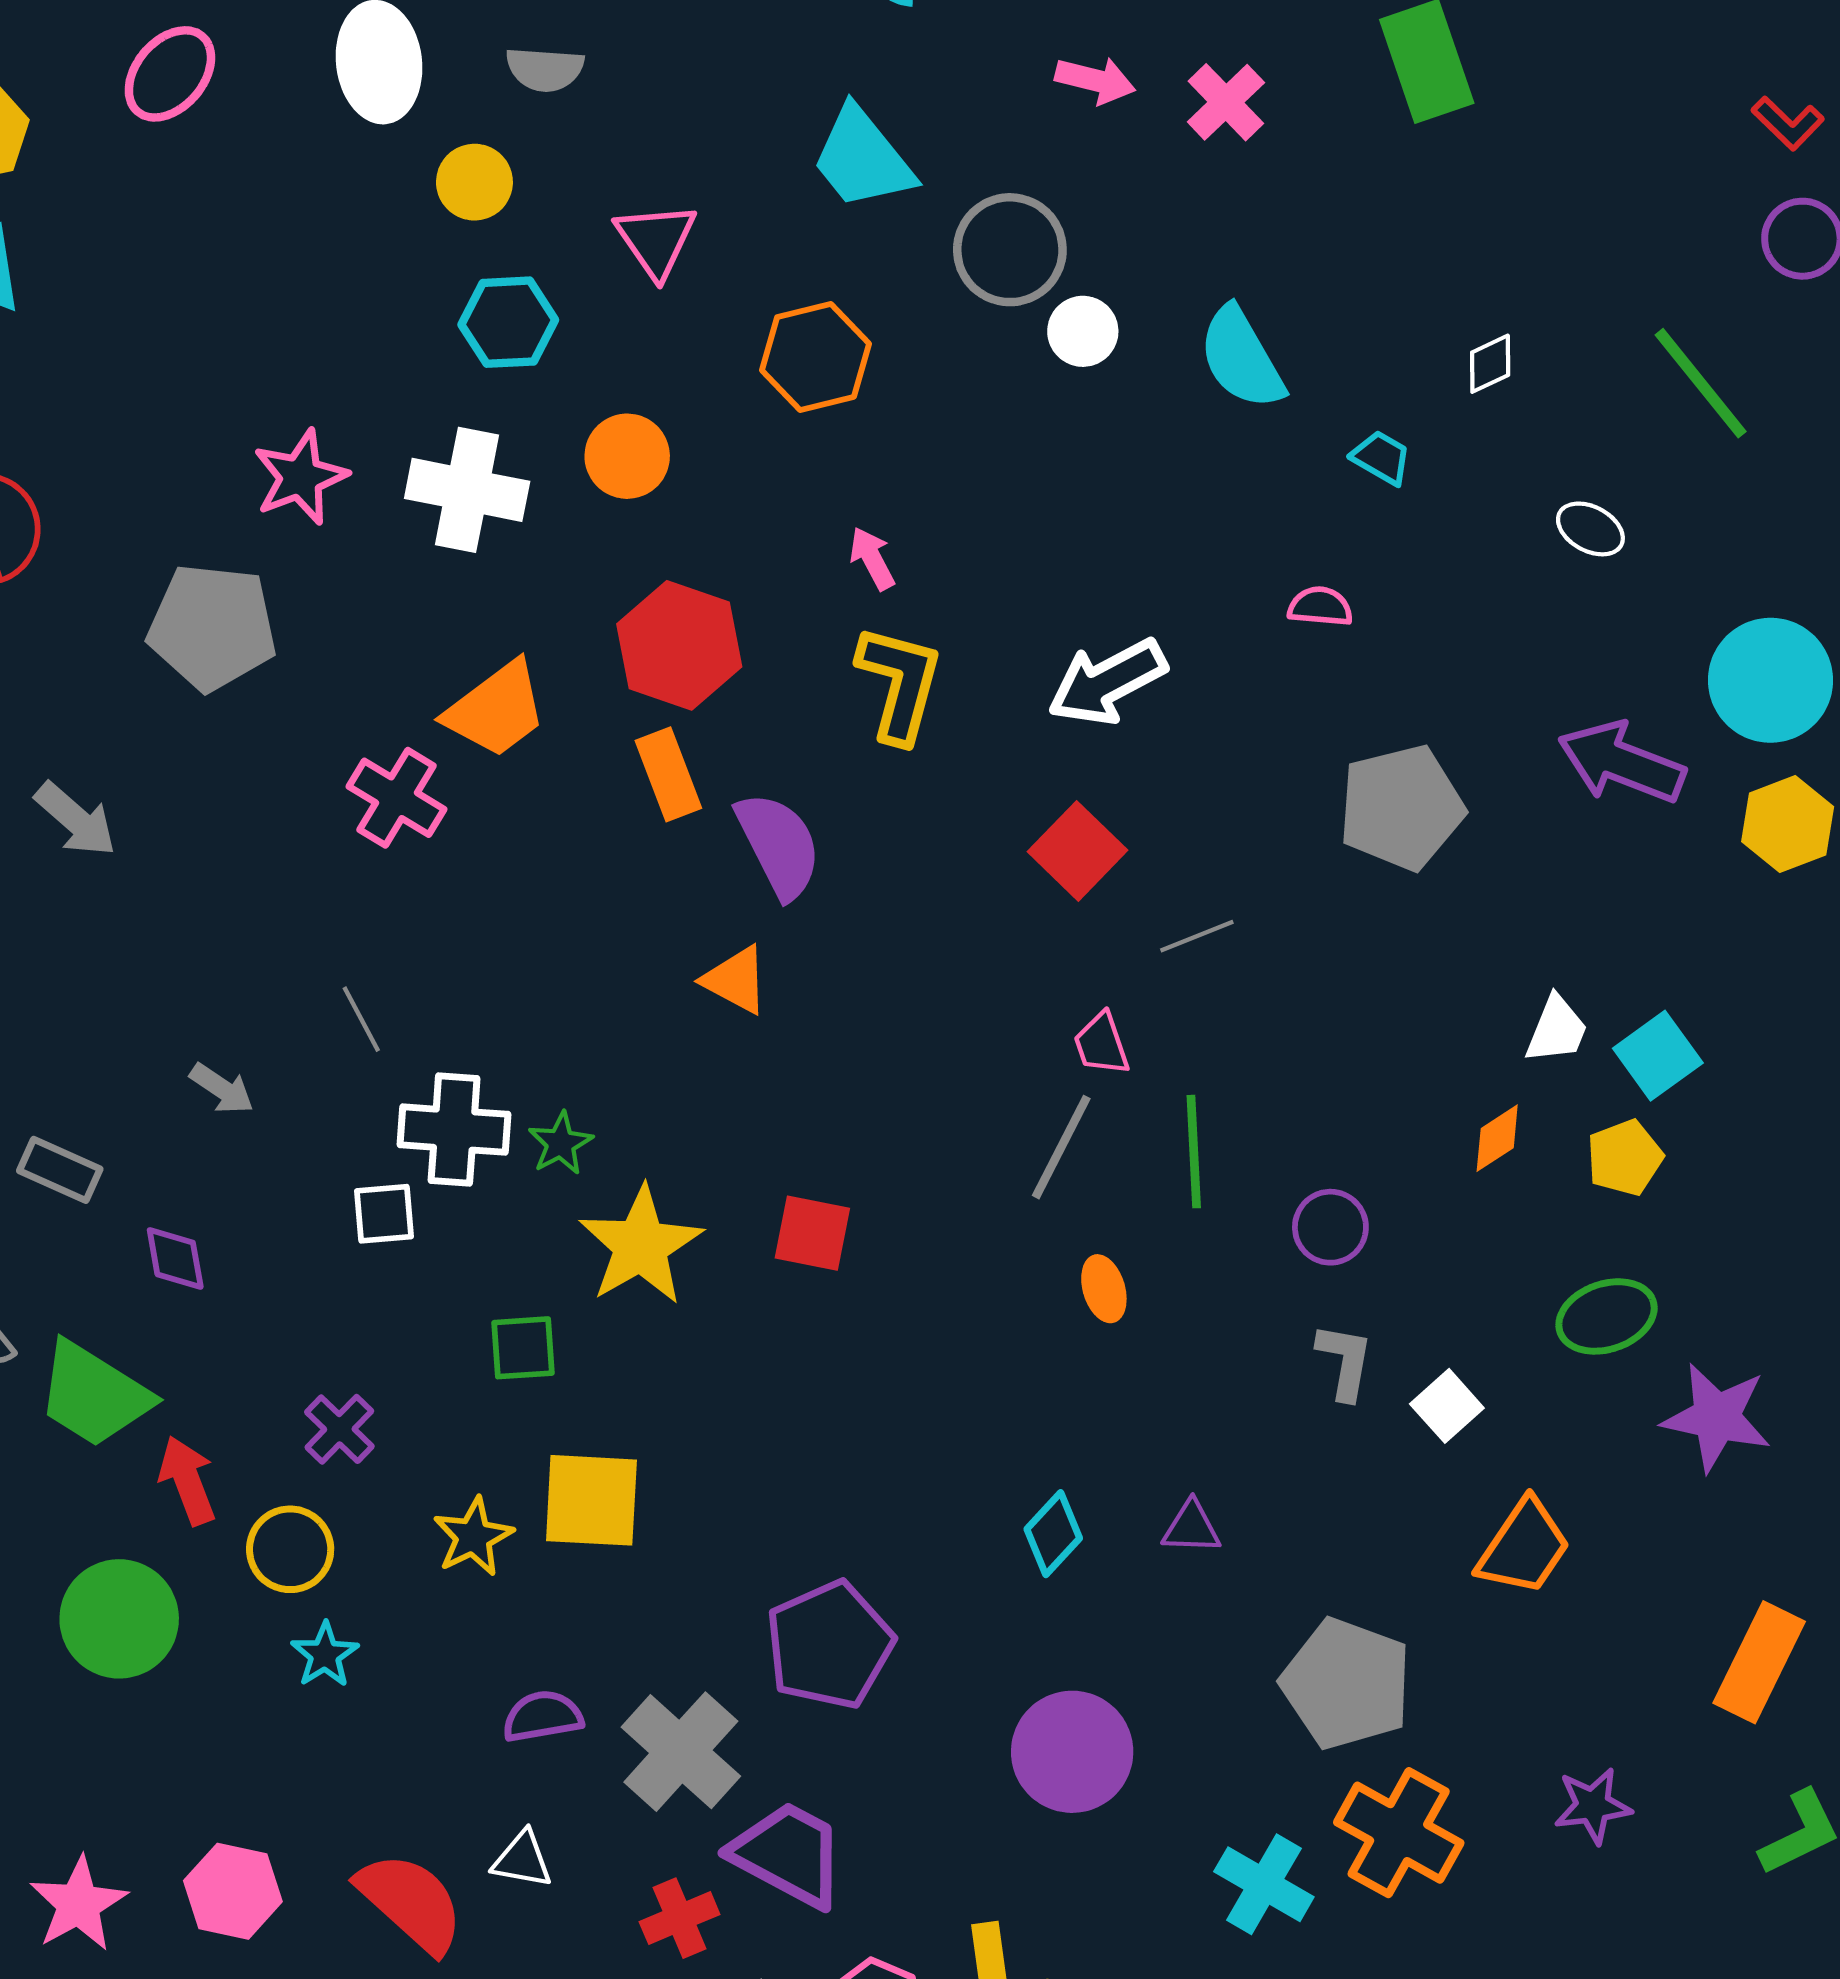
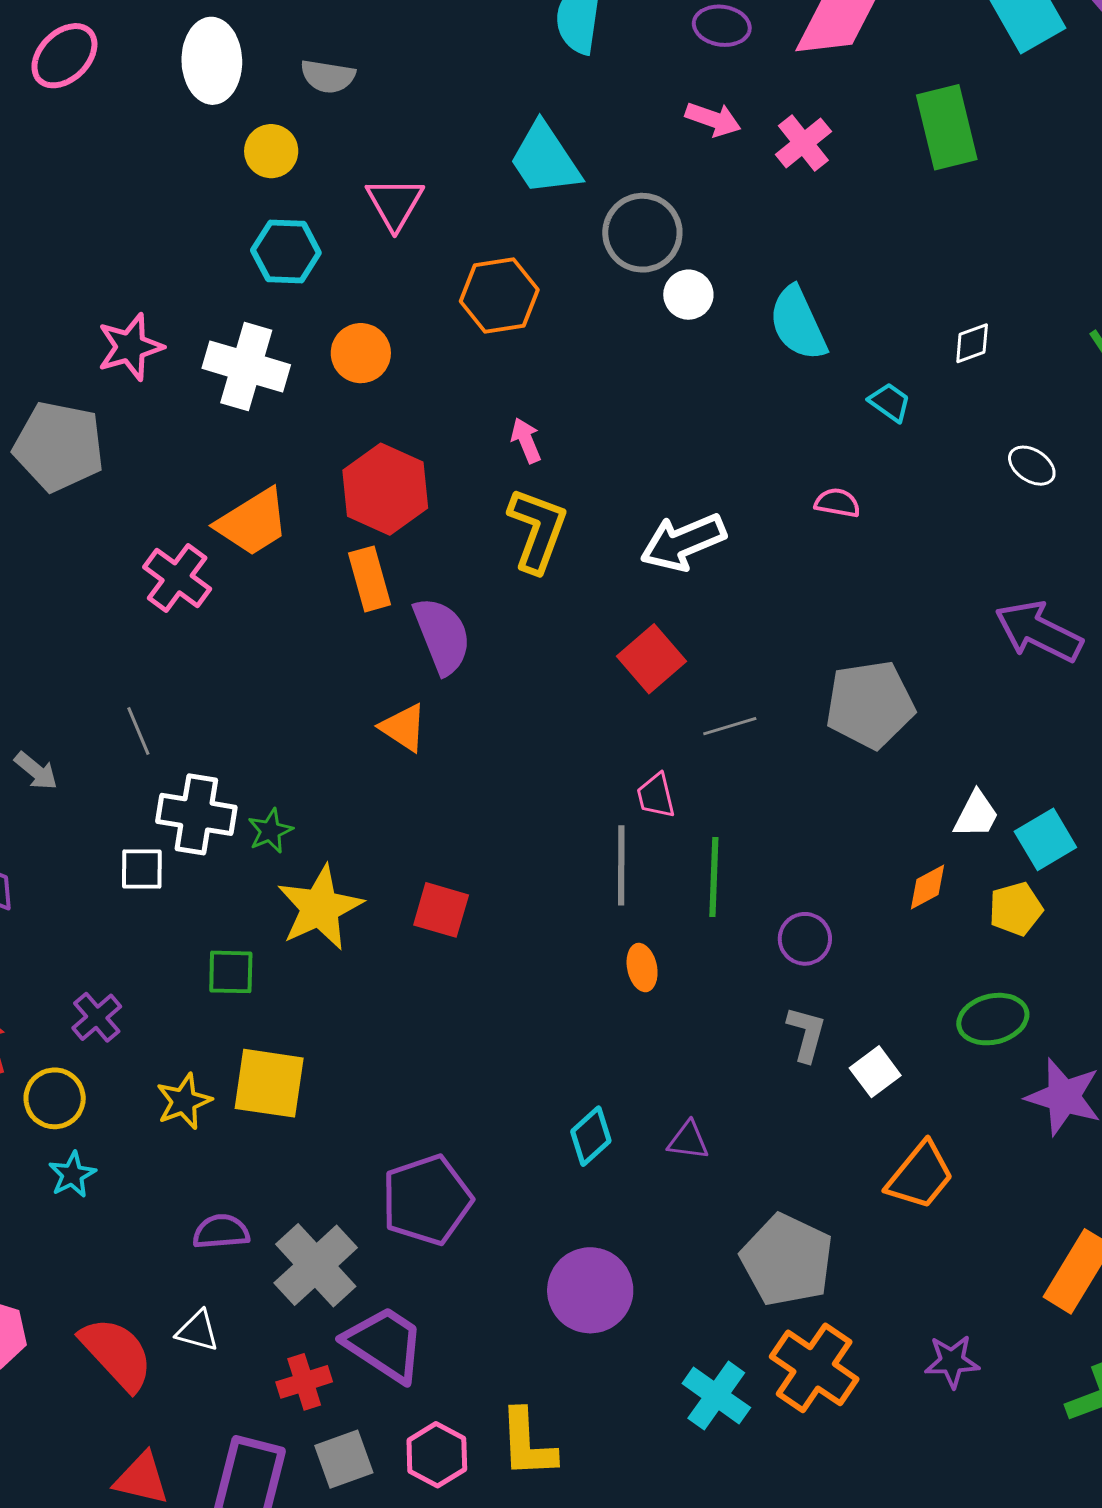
gray pentagon: (1401, 807) -> (870, 705), moved
gray line: (1061, 1147) -> (621, 865), turned -32

